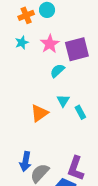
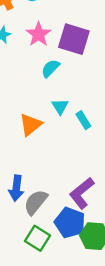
purple square: (77, 49) -> (74, 39), turned 35
purple L-shape: (76, 168) -> (82, 193), turned 35

